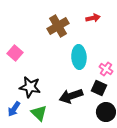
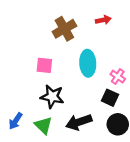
pink square: (15, 53) -> (44, 65), moved, turned -35
black star: (30, 87) -> (52, 97), moved
black arrow: (71, 96) -> (79, 122), moved

